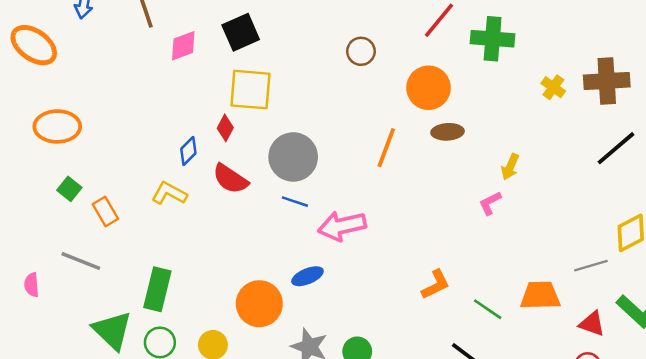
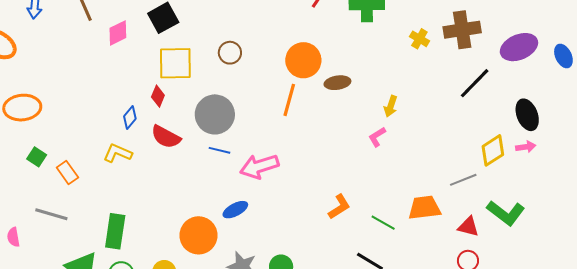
brown circle: (361, 51) -> (230, 53), moved
orange circle: (429, 88) -> (303, 60), moved

